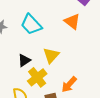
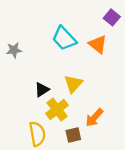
cyan trapezoid: (31, 24) -> (64, 38), moved

